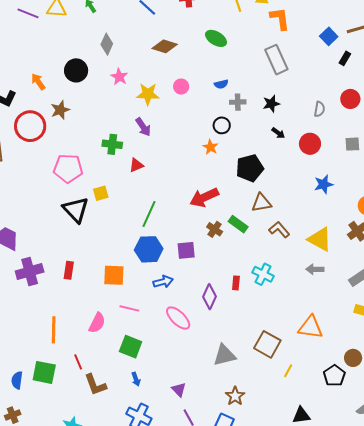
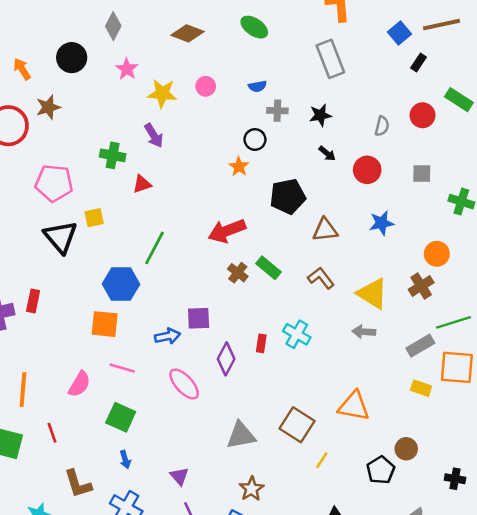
brown triangle: (261, 203) -> (325, 230), moved
blue hexagon: (149, 249) -> (121, 284), moved
purple square: (186, 250) -> (199, 318), moved
red rectangle: (69, 270) -> (33, 301), moved
brown L-shape: (95, 385) -> (78, 484), moved

